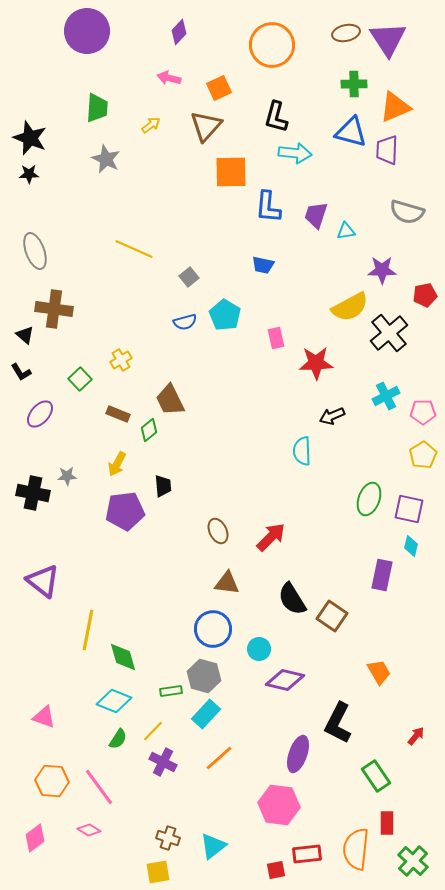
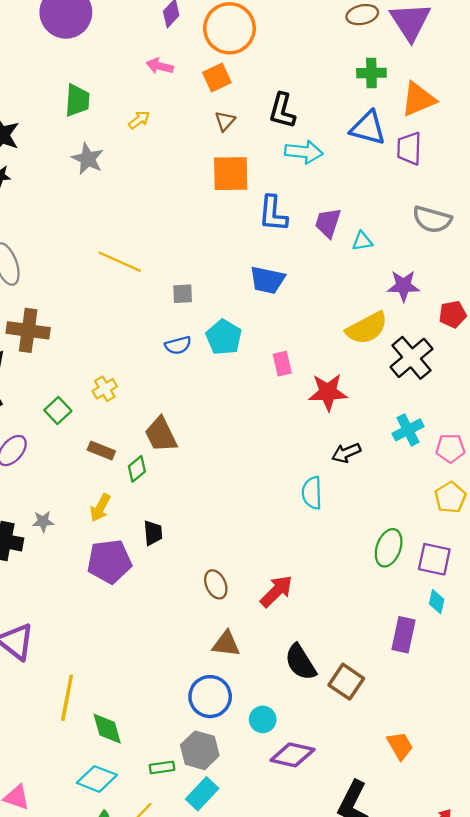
orange circle: (272, 45) -> (230, 28), moved
brown triangle: (206, 126) -> (225, 121), moved, size x0.6
blue trapezoid: (263, 265) -> (267, 280), size x1.4
gray square: (189, 277) -> (183, 294), turned 36

